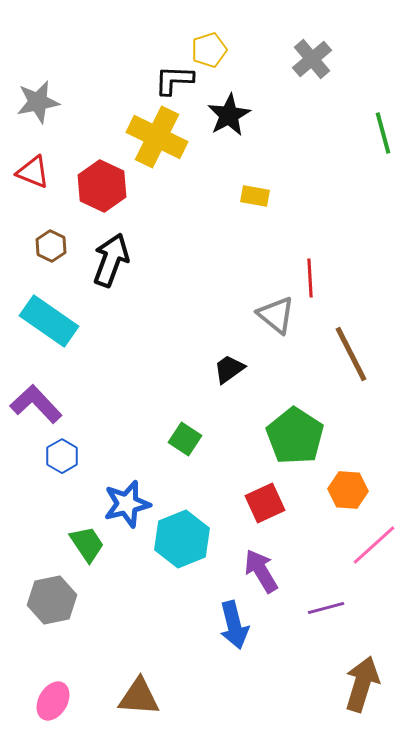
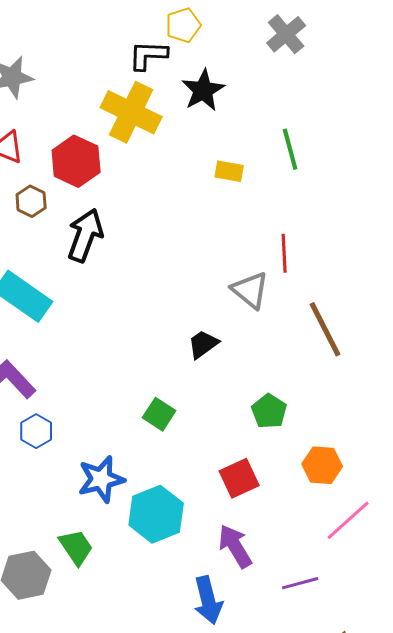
green line: (383, 133) -> (290, 149), moved
brown hexagon: (51, 246) -> (31, 201), moved
green pentagon: (295, 436) -> (269, 411), size x0.6
green trapezoid: (87, 544) -> (76, 547), moved

